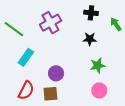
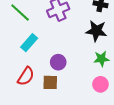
black star: (90, 39) -> (96, 31), size x1.5

